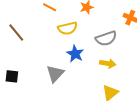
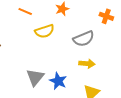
blue star: (75, 54) -> (58, 81), moved

